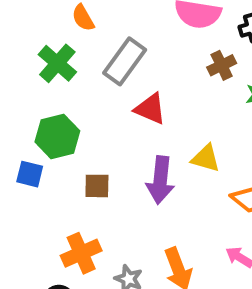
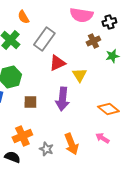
red triangle: (150, 109) -> (57, 63), turned -48
yellow triangle: (206, 158) -> (79, 75), moved, turned 42

